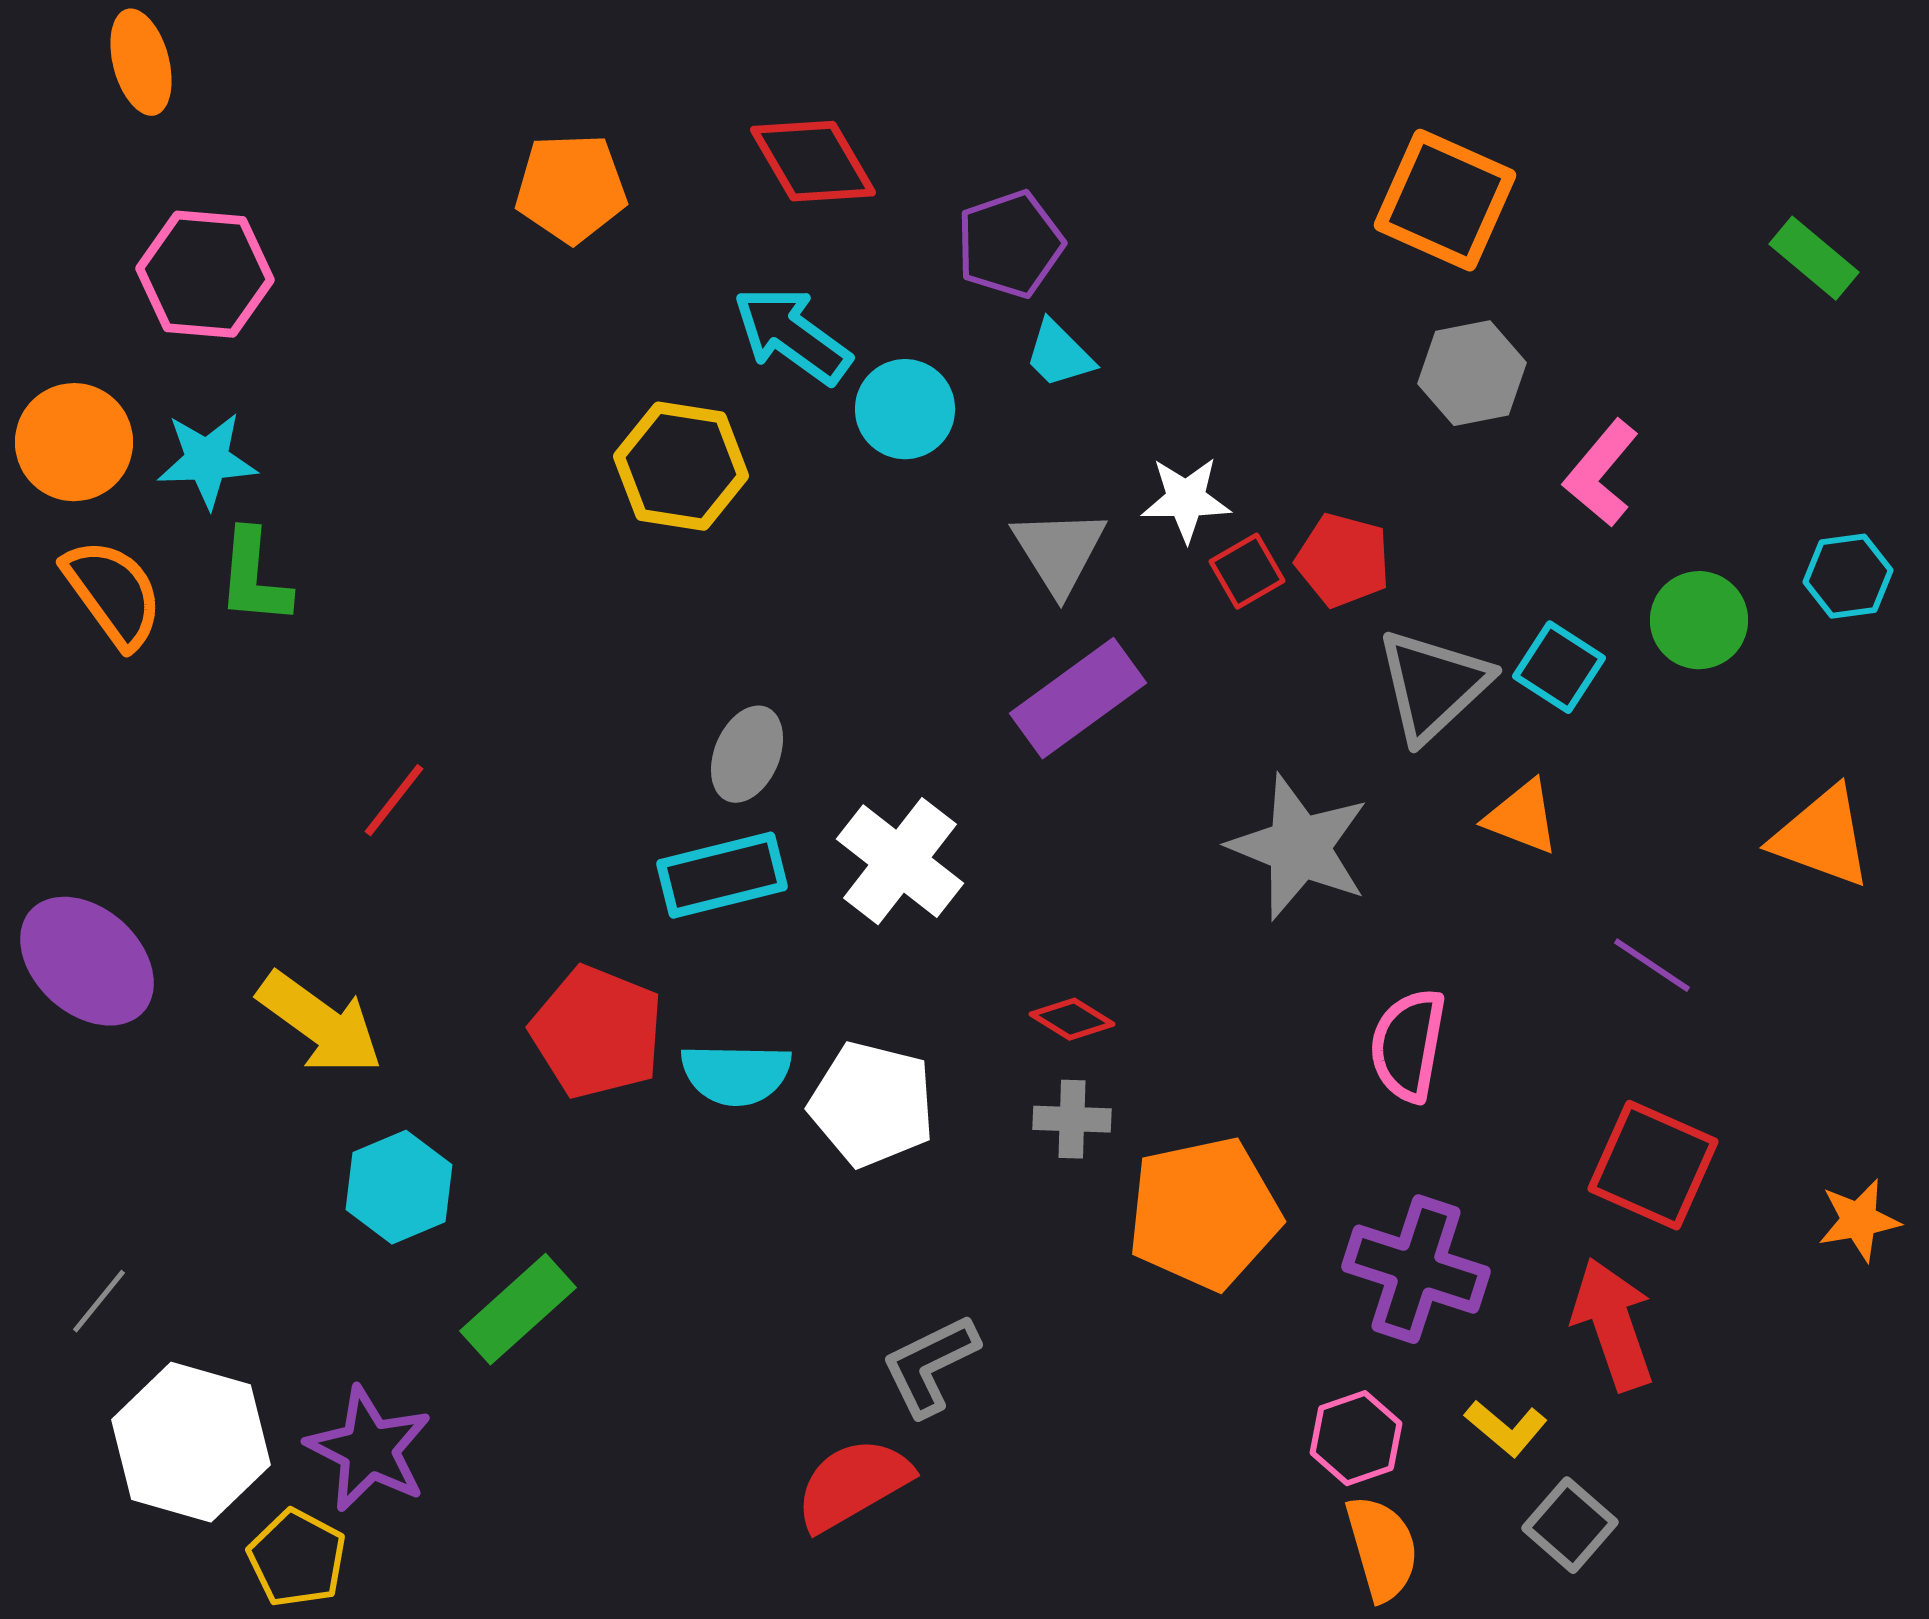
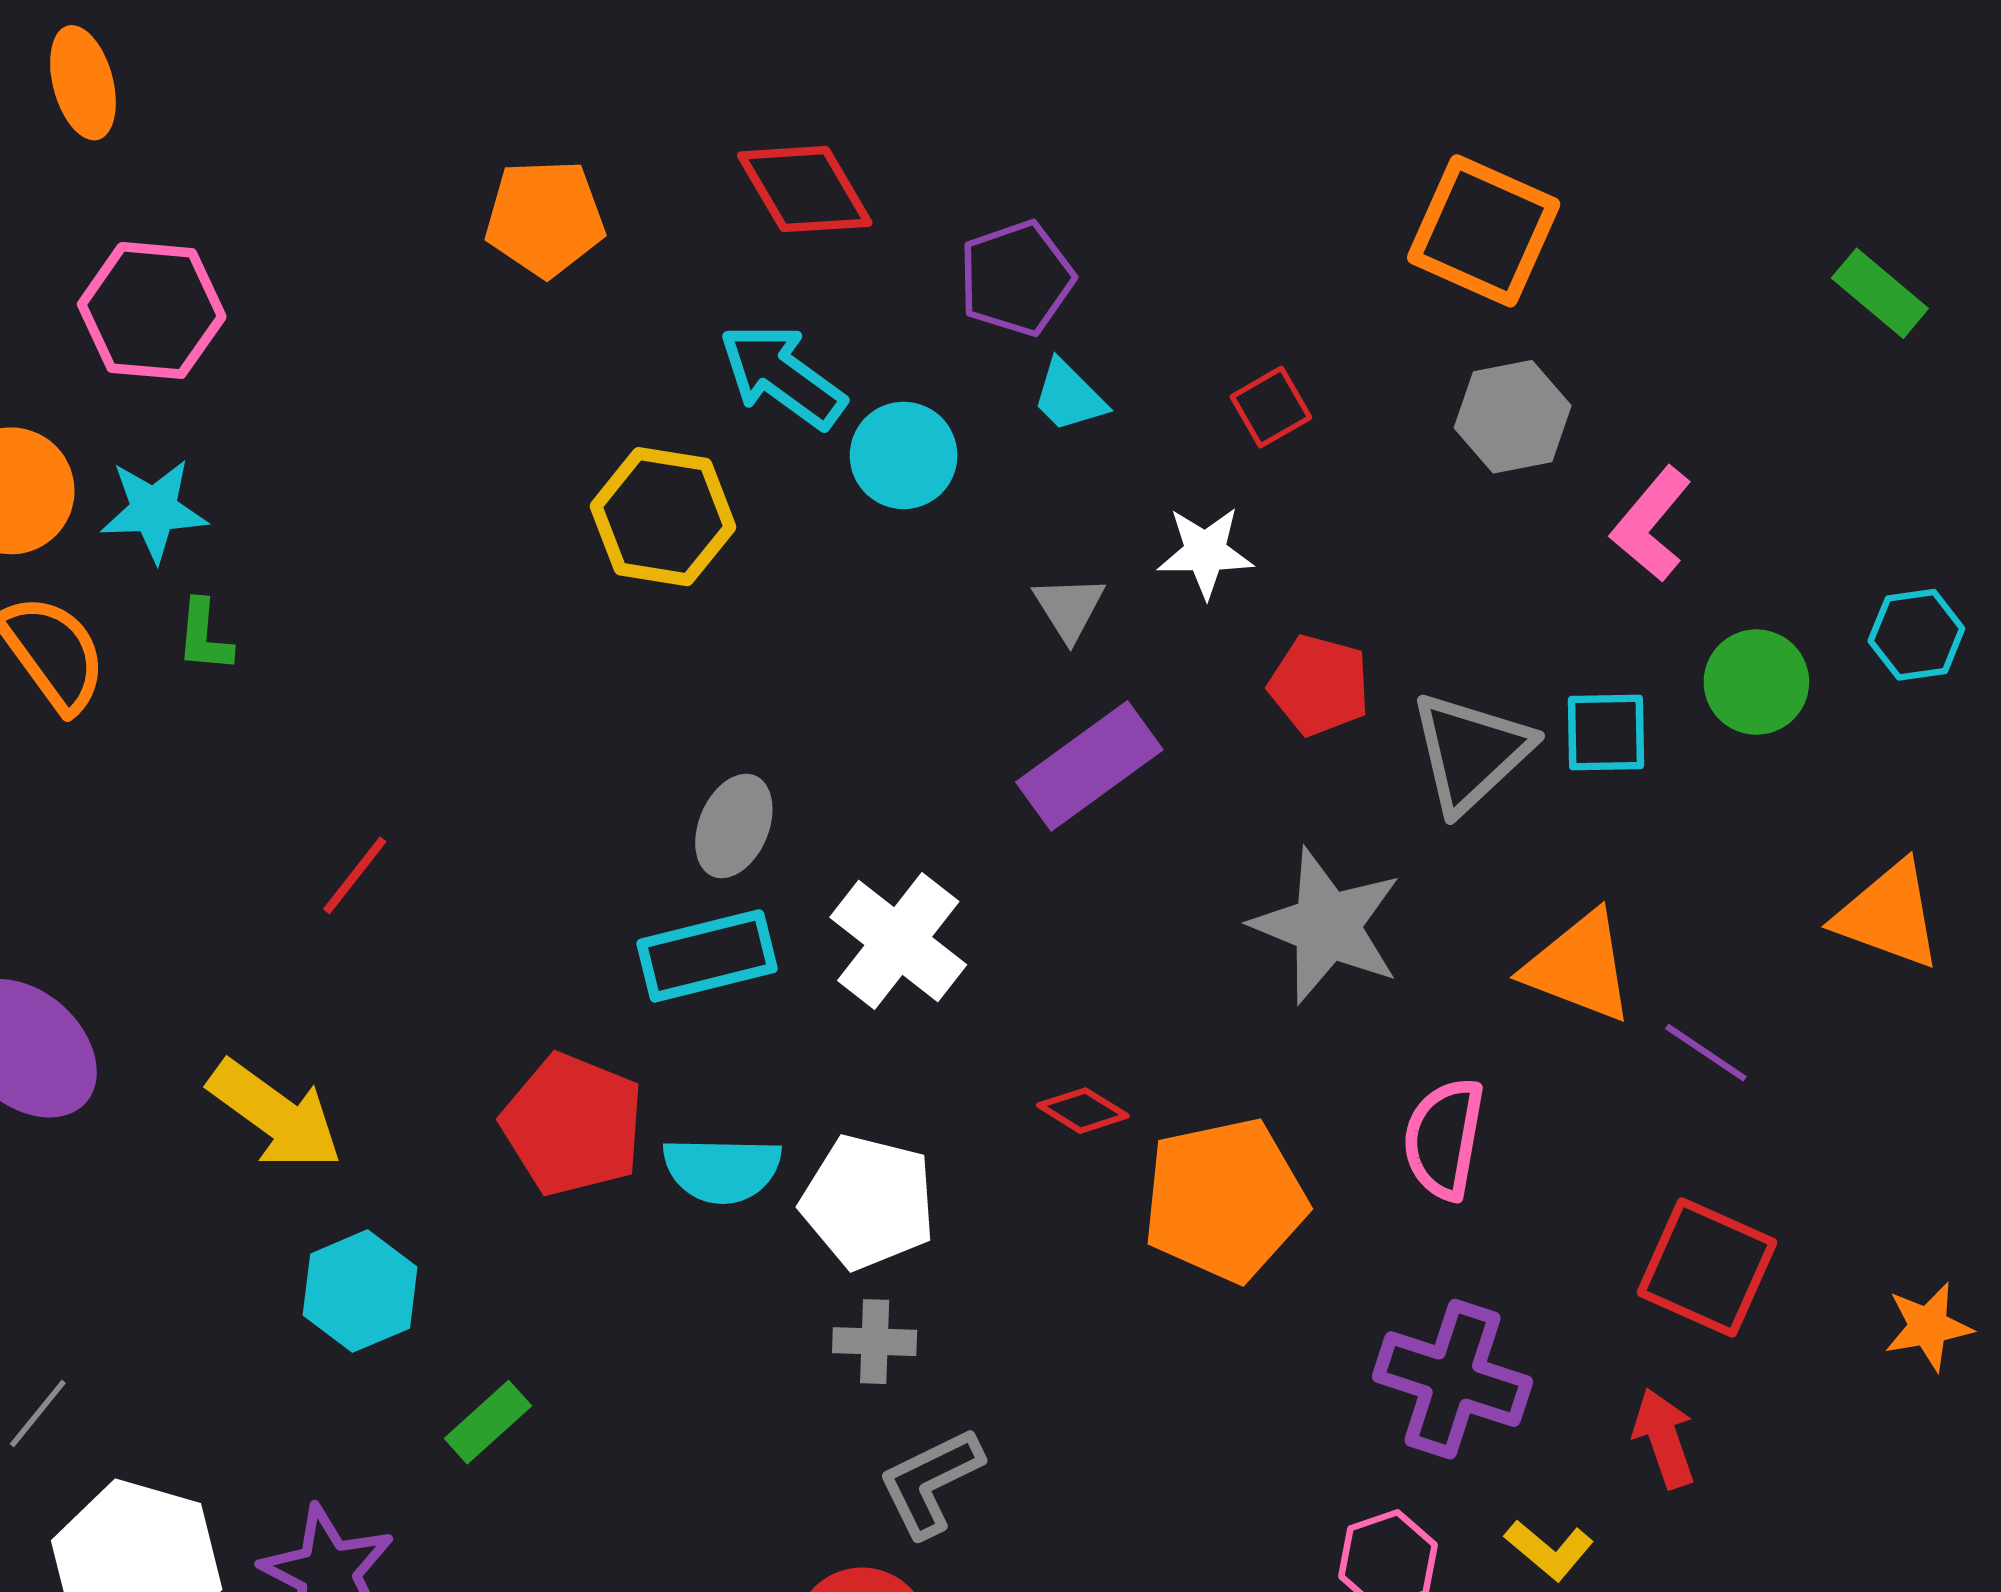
gray triangle: (1059, 551) -> (1069, 608), size x0.7
red pentagon: (1343, 560) -> (1319, 685), moved
red square: (1247, 571) -> (1271, 407), moved
green L-shape: (254, 577) -> (204, 636), size x0.7
cyan square: (1559, 667) -> (1606, 733), turned -34
orange triangle: (1522, 817) -> (1579, 967), moved, size x1.4
gray cross: (1072, 1119) -> (875, 1342), moved
orange pentagon: (1204, 1213) -> (1225, 1200), moved
green rectangle: (518, 1309) -> (488, 1422), size x0.7
red arrow: (1613, 1324) -> (1664, 1438), size x0.7

